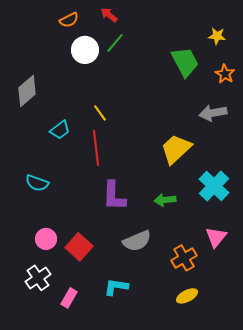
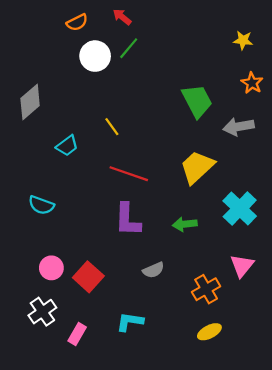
green trapezoid: (185, 62) -> (197, 101), moved
red line: (96, 148) -> (129, 174), moved, turned -64
gray semicircle: (137, 241) -> (153, 270), size x0.7

